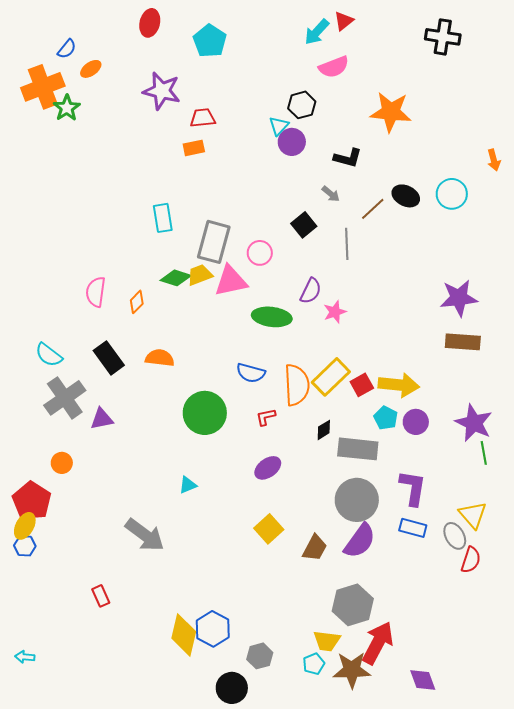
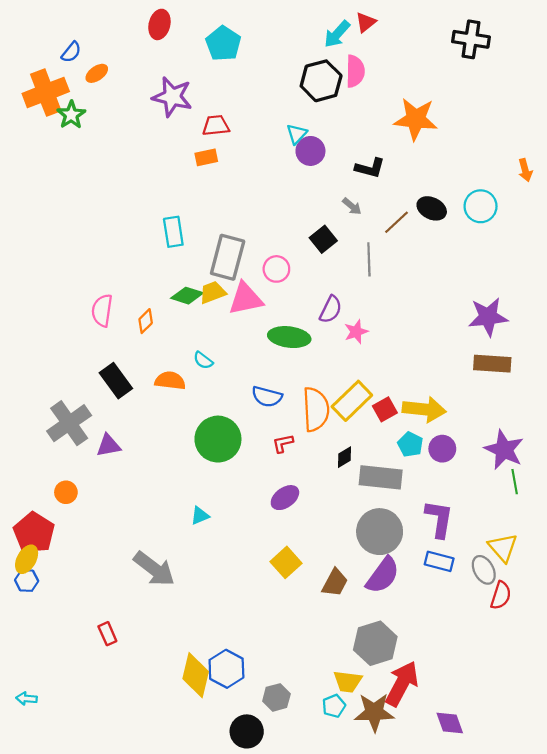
pink semicircle: (334, 67) -> (355, 71), turned -68
black hexagon: (302, 105) -> (321, 81), moved, size x1.4
cyan semicircle: (49, 355) -> (203, 360), moved, size x0.7

